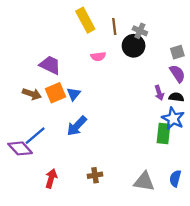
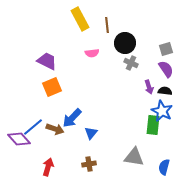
gray cross: (140, 31) -> (131, 63), moved
brown arrow: (32, 94) -> (55, 129), moved
blue triangle: (74, 94) -> (91, 133), moved
gray triangle: (144, 182) -> (134, 157), moved

